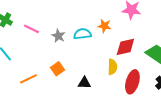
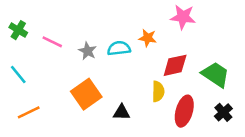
orange square: (57, 69) -> (86, 94), size x1.6
orange line: (28, 79) -> (29, 112), moved

